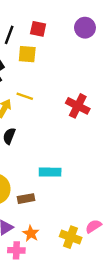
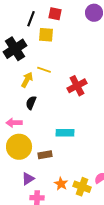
red cross: (78, 106) -> (77, 86), moved, turned 36
orange star: (31, 233) -> (61, 184), moved

